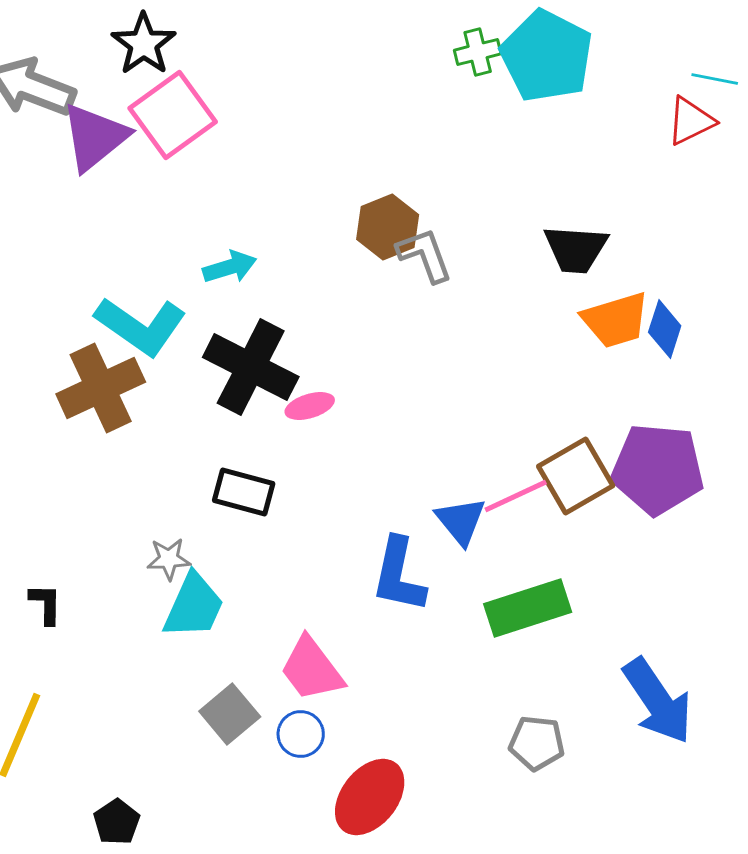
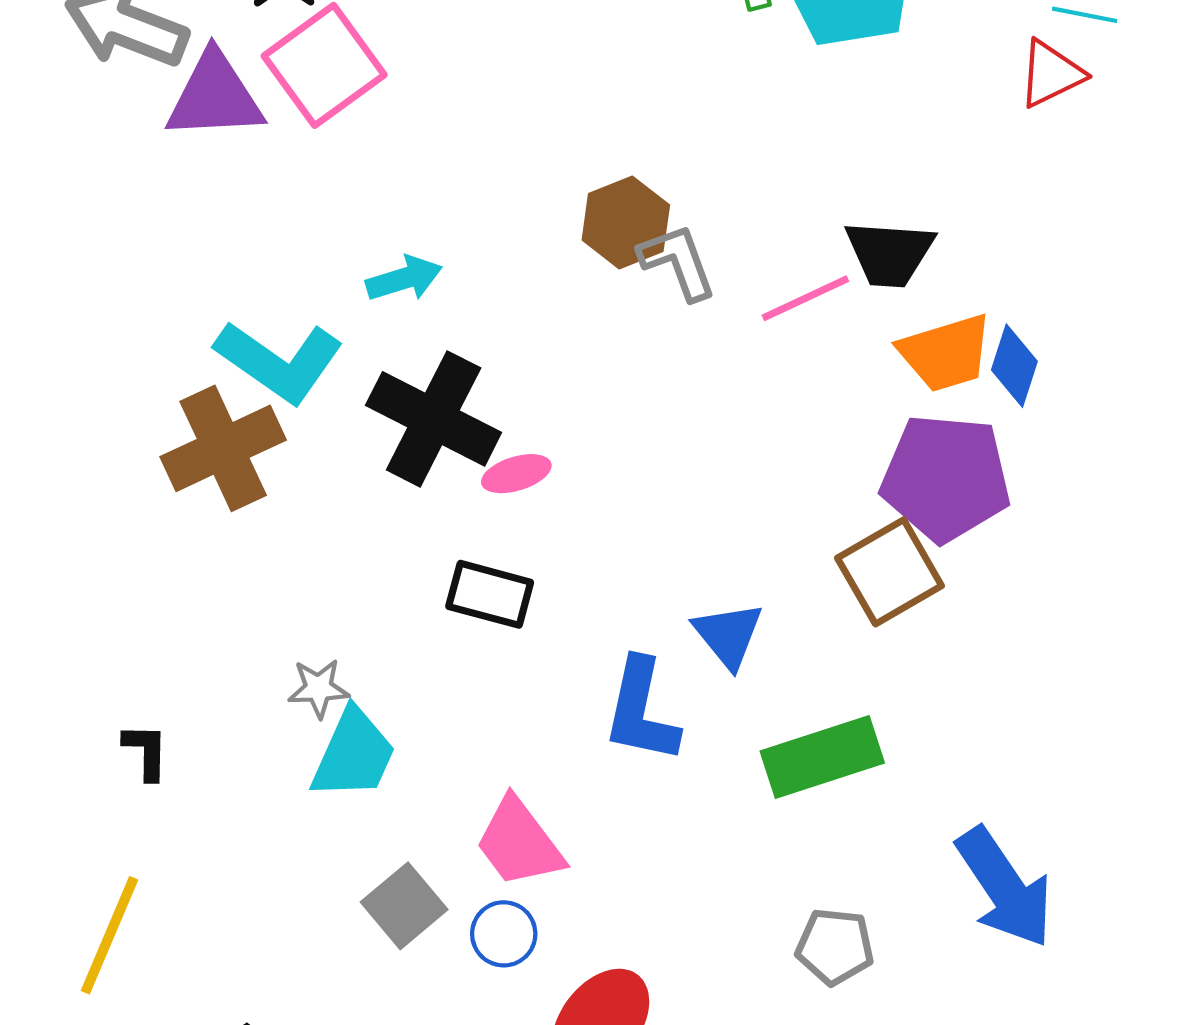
purple triangle: (95, 137) -> (215, 96), turned 36
purple pentagon: (658, 469) -> (946, 478), moved
black rectangle: (244, 492) -> (490, 594), moved
pink line: (516, 496) -> (805, 298), moved

